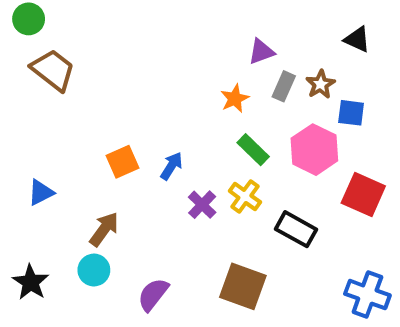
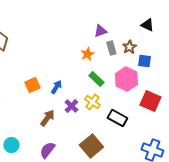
gray rectangle: (284, 86) -> (111, 48), turned -40
brown arrow: (104, 229) -> (47, 118), moved
cyan circle: (94, 270) -> (11, 145), moved
brown square: (243, 286) -> (91, 146), turned 30

